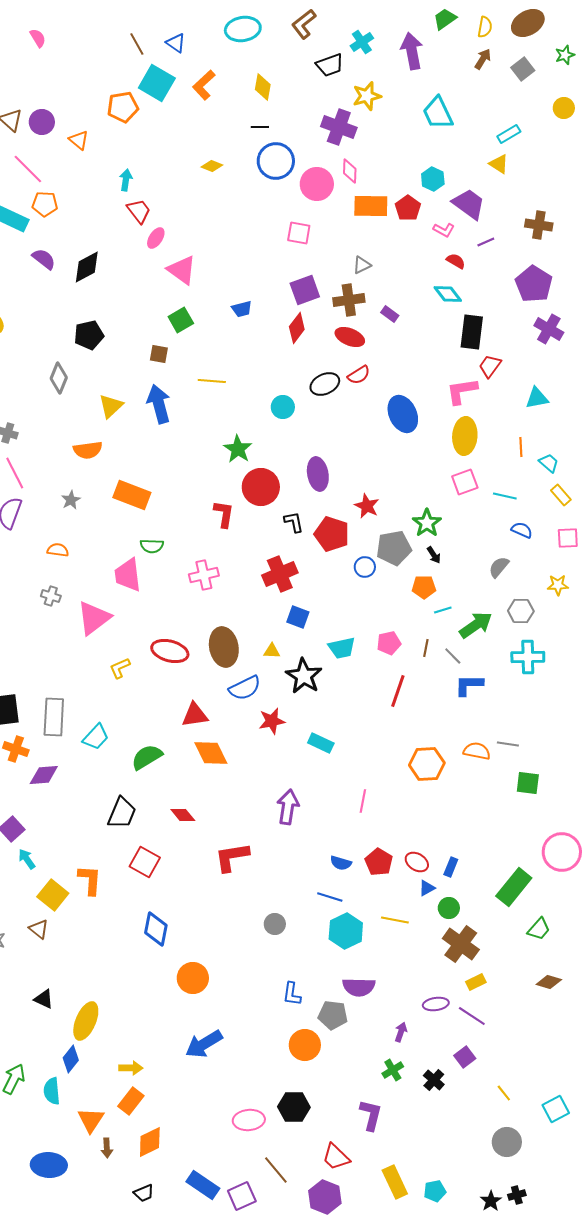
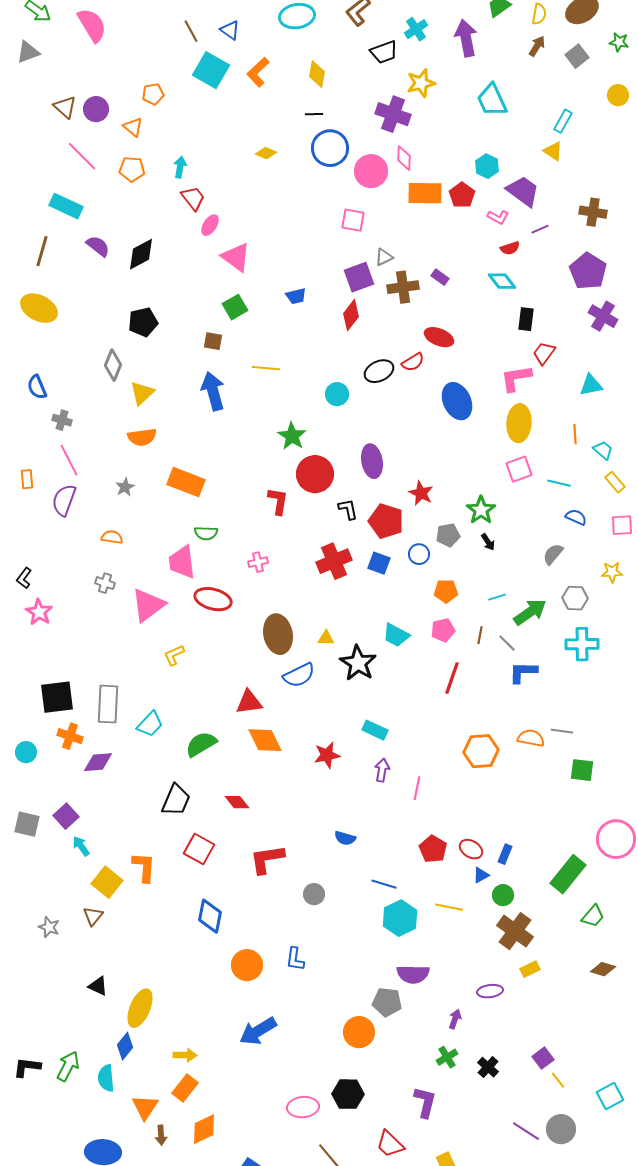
pink semicircle: (38, 38) -> (92, 25), size x1.8
green star: (565, 55) -> (619, 42), turned 30
orange pentagon: (123, 107) -> (153, 94), moved, size x0.7
cyan rectangle: (509, 134) -> (563, 121), turned -30
orange pentagon: (45, 204) -> (132, 169), moved
red semicircle: (456, 261) -> (510, 248), turned 132
gray triangle: (362, 265) -> (384, 257), moved
purple rectangle: (390, 314) -> (440, 277), moved
black rectangle: (472, 332) -> (526, 319), size x0.7
red ellipse: (350, 337) -> (439, 337), moved
yellow triangle: (111, 406) -> (142, 393), moved
gray pentagon: (394, 548) -> (448, 535), size x0.7
pink cross: (204, 575) -> (258, 562), size x0.7
orange pentagon: (424, 587) -> (446, 591), moved
blue square: (298, 617) -> (379, 563), moved
cyan trapezoid: (342, 648) -> (396, 635), turned 40
red ellipse: (170, 651) -> (213, 599), moved
red star: (272, 721) -> (327, 755), moved
purple arrow: (288, 807) -> (382, 770), moved, size x0.7
red L-shape: (232, 857) -> (267, 859), moved
blue semicircle: (341, 863) -> (345, 838), moved
gray circle: (275, 924) -> (314, 894), moved
brown triangle: (39, 929) -> (93, 916), turned 30
blue L-shape: (292, 994) -> (295, 959), moved
purple line: (472, 1016) -> (526, 1131), moved
purple square: (465, 1057) -> (543, 1058), moved

